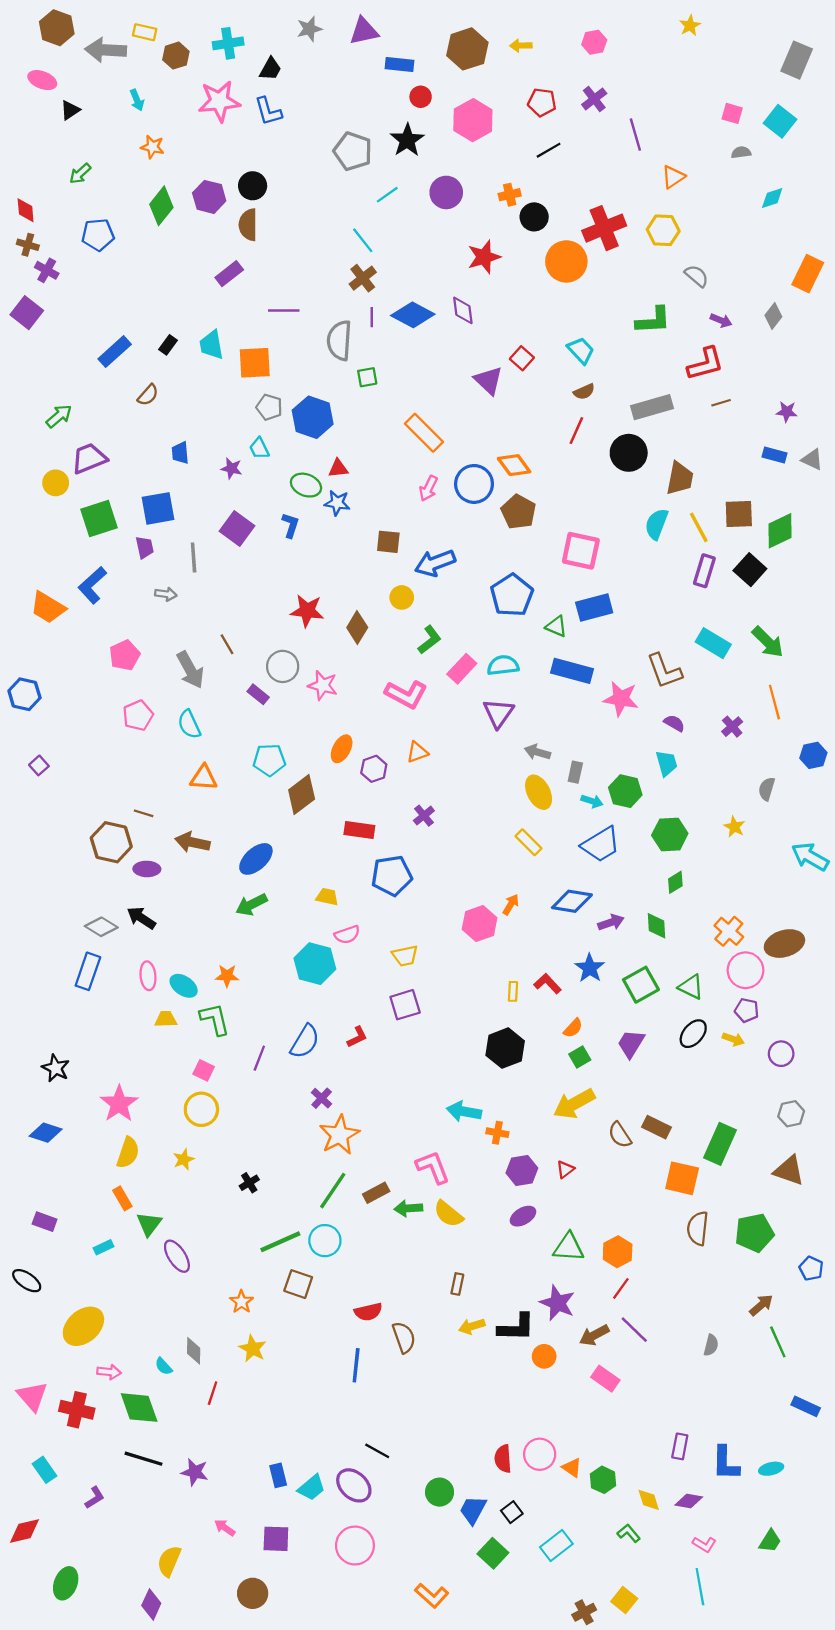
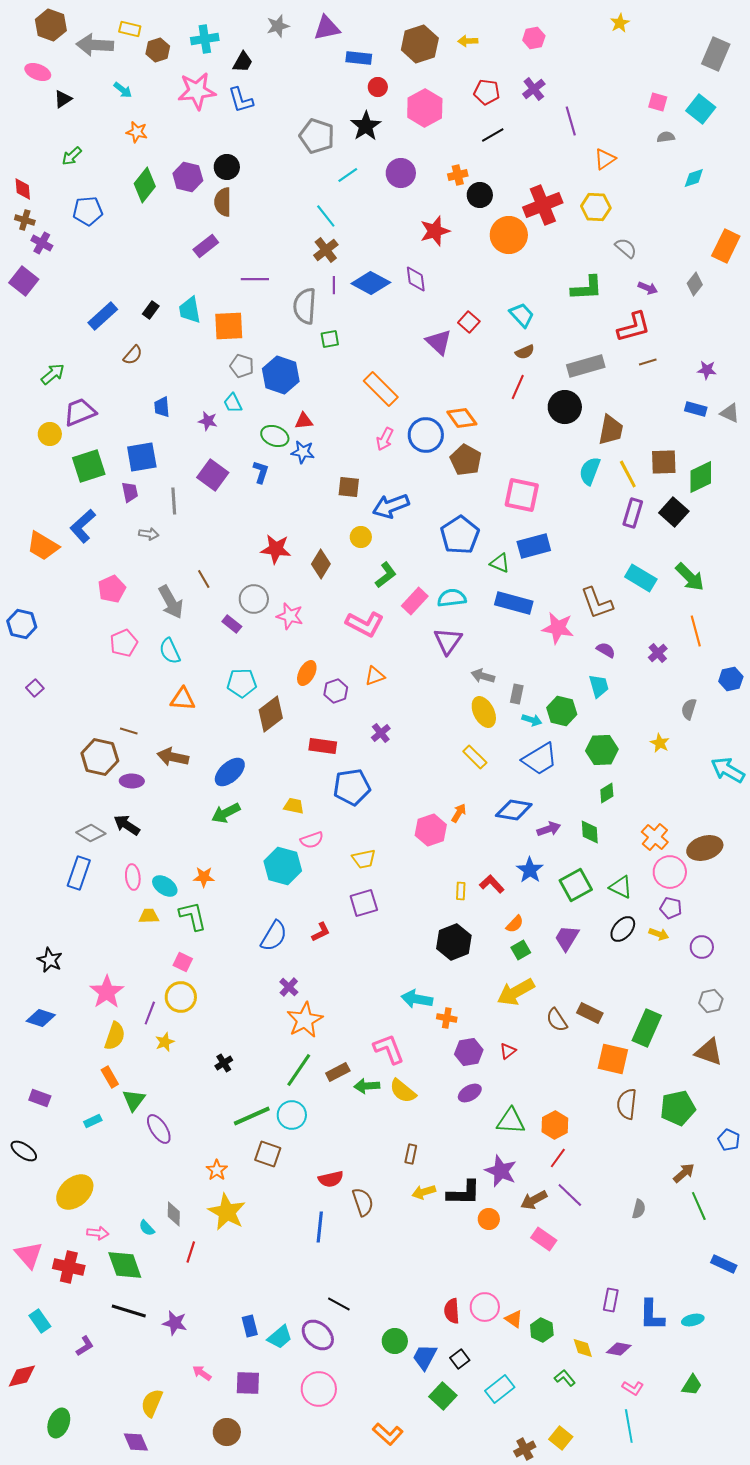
cyan arrow: (137, 100) -> (123, 90), turned -30
purple line: (259, 1058) -> (150, 1013), moved
yellow star: (253, 1349) -> (227, 1212), size x1.5
purple diamond: (151, 1604) -> (136, 1442), turned -48

